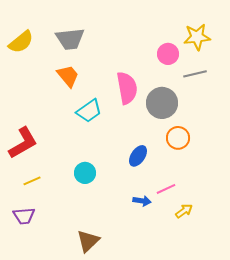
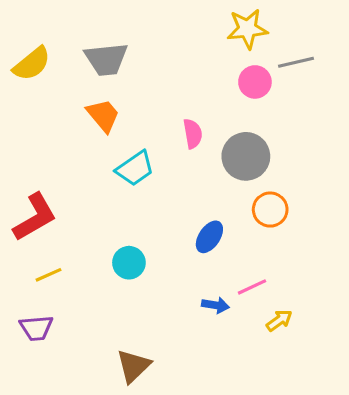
yellow star: (197, 37) -> (247, 29), moved
gray line: (195, 74) -> (296, 62), moved
pink semicircle: (127, 88) -> (193, 134), size x0.6

